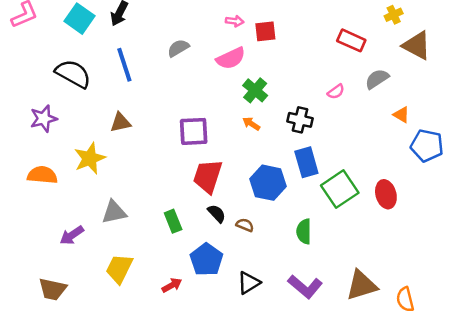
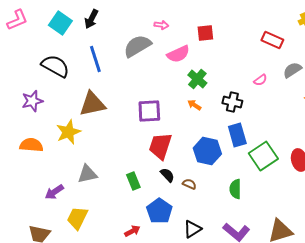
pink arrow: (235, 21) -> (161, 25), moved
gray semicircle: (178, 48) -> (137, 46), size x1.6
brown triangle: (121, 122) -> (92, 104), size x1.6
yellow trapezoid: (119, 269) -> (77, 218), moved

